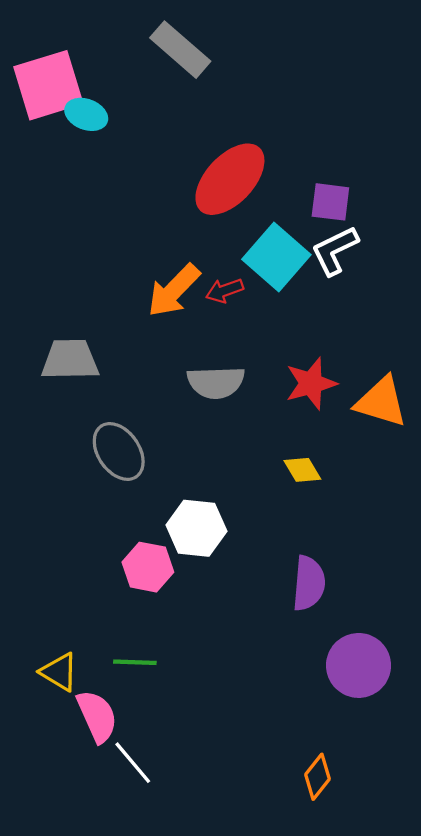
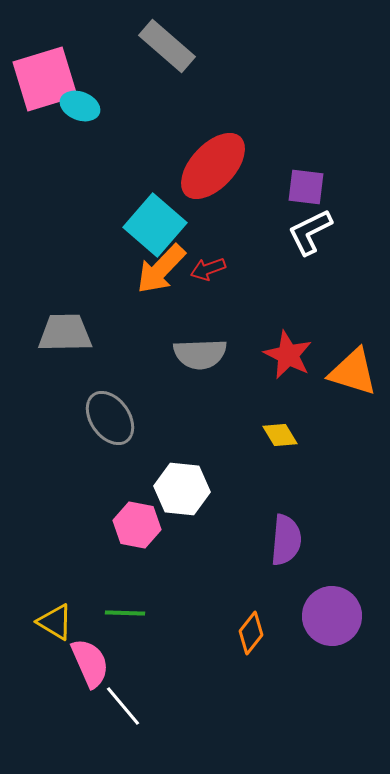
cyan square: (276, 257) -> (155, 225), moved
red star: (311, 383) -> (288, 355), turned -30
orange diamond: (317, 777) -> (251, 633), moved

